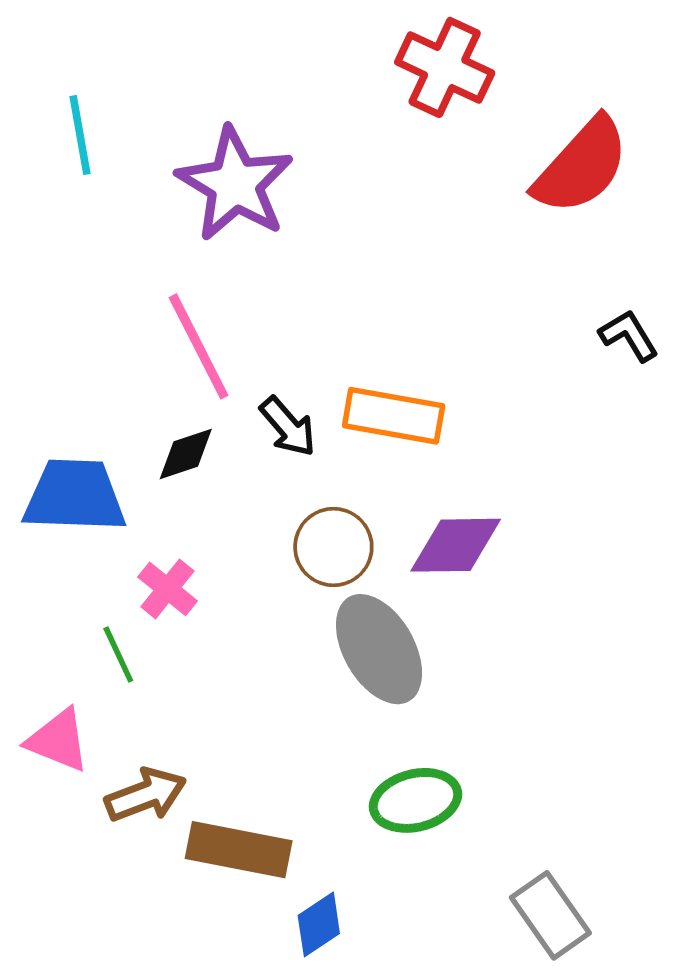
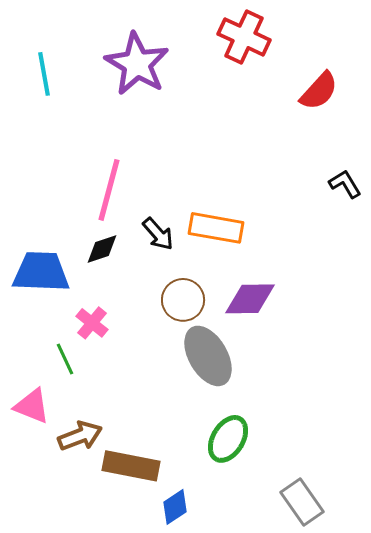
red semicircle: (581, 166) -> (319, 91), size x0.7
purple star: (235, 184) -> (137, 64), moved
pink line: (199, 346) -> (109, 190), turned 42
green ellipse: (415, 800) -> (228, 439), turned -45

